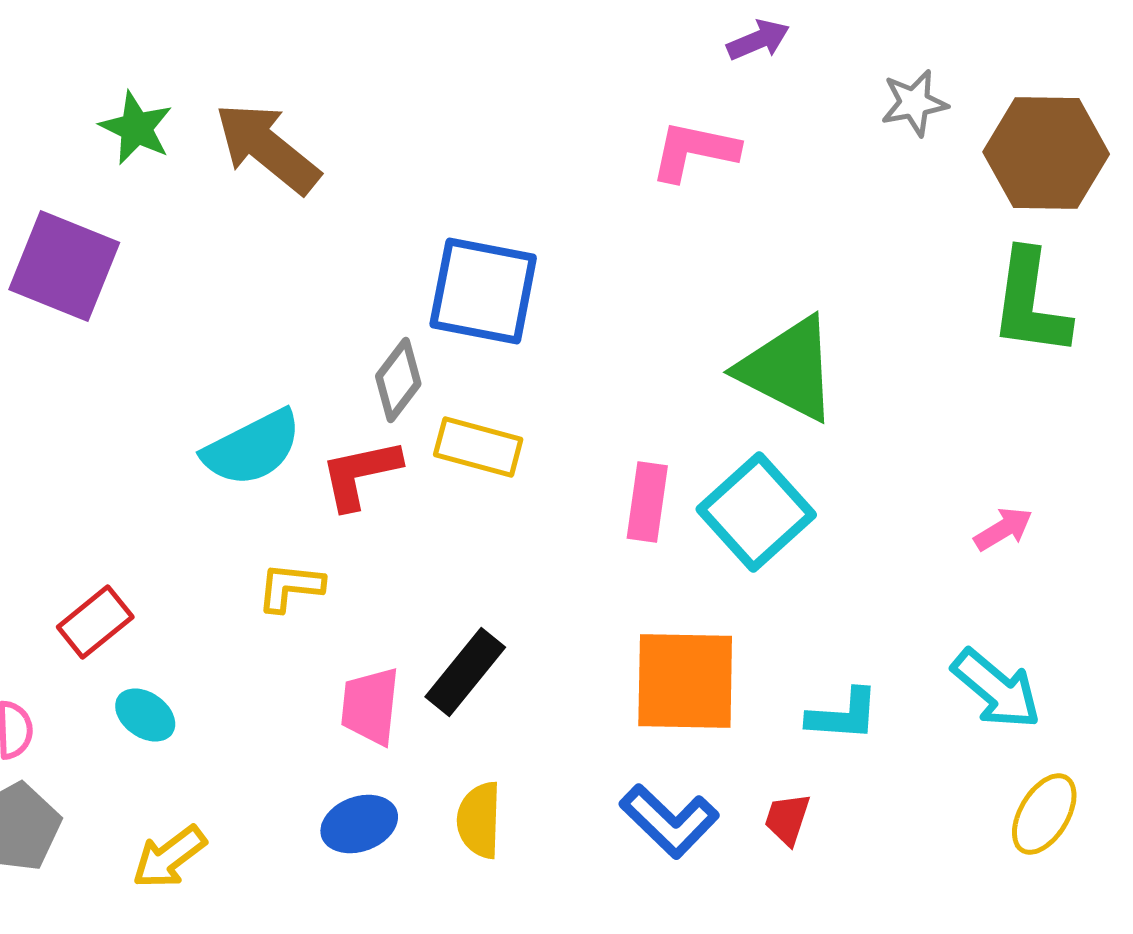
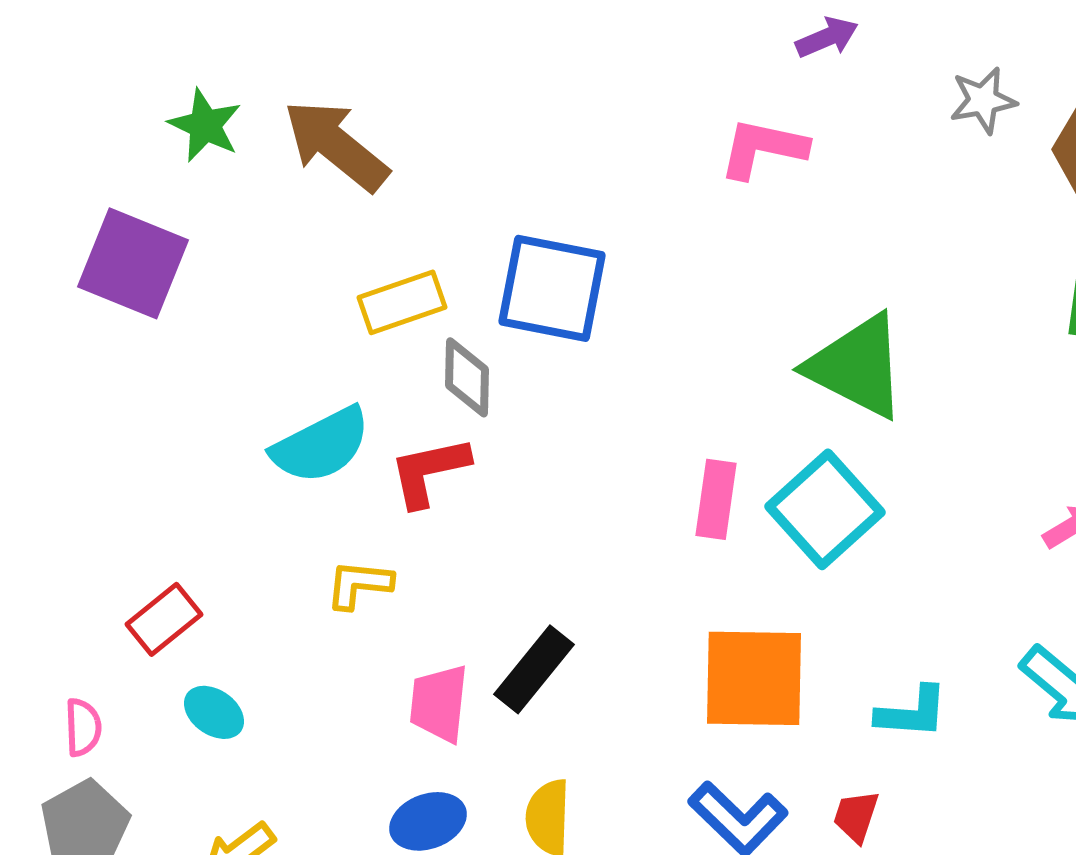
gray diamond: (398, 380) -> (467, 377), turned -36
yellow rectangle: (478, 447) -> (402, 302), moved, turned -34

